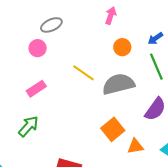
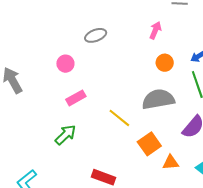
pink circle: (38, 48) -> (65, 64), moved
yellow line: (84, 73) -> (119, 118), moved

